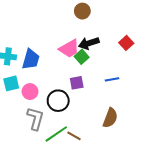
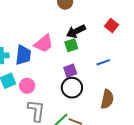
pink trapezoid: (69, 49) -> (44, 44), moved
green square: (82, 57) -> (71, 45), turned 32
black circle: (58, 101) -> (72, 88), moved

